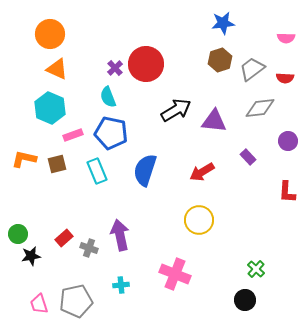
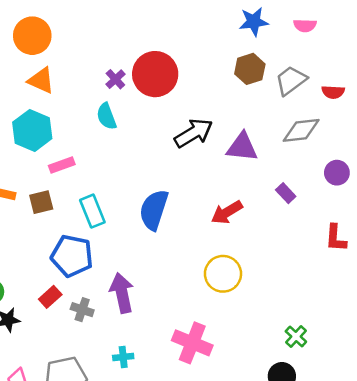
pink semicircle: (286, 38) -> (305, 25), moved
blue pentagon: (111, 133) -> (72, 256), moved

